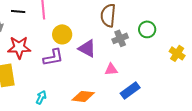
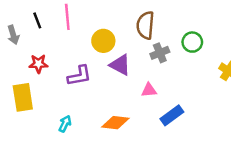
black line: (18, 11) -> (37, 20), turned 64
yellow circle: (62, 34) -> (103, 41), moved
red star: (19, 47) -> (38, 64), size x0.7

